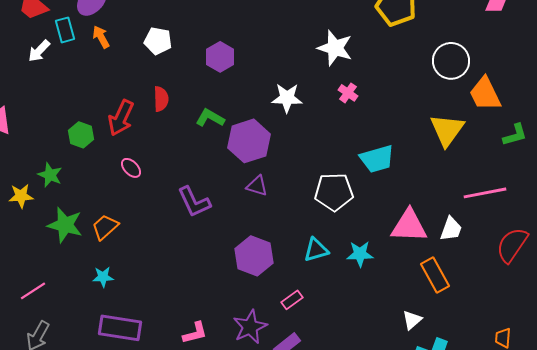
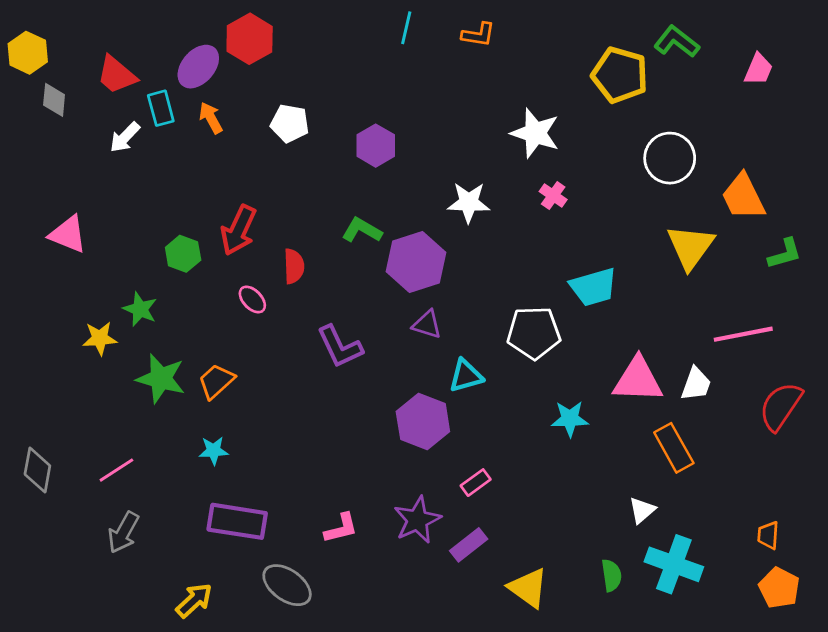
white circle: (451, 61) -> (670, 158), moved
red semicircle: (161, 99) -> (294, 266), moved
cyan triangle: (316, 250) -> (466, 376), moved

